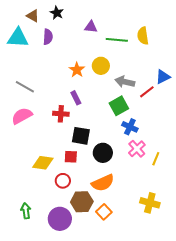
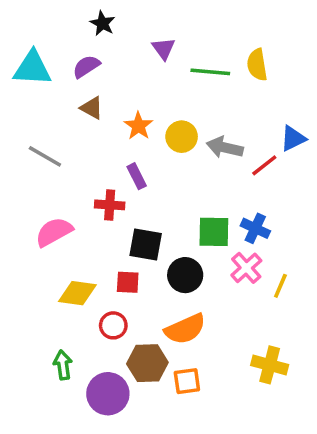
brown triangle: (33, 16) -> (92, 108), moved
purple triangle: (91, 27) -> (164, 49), turned 48
purple semicircle: (48, 37) -> (86, 67), turned -126
yellow circle: (101, 66) -> (182, 137), moved
green square: (119, 106) -> (214, 232), moved, turned 30
pink semicircle: (22, 116) -> (54, 232), moved
blue cross: (130, 127) -> (255, 228), moved
green arrow: (26, 211) -> (63, 365), moved
orange square: (104, 212) -> (187, 381), turned 35

